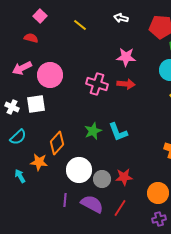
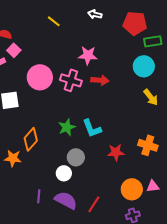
pink square: (40, 16) -> (14, 50), moved
pink star: (126, 57) -> (88, 55), moved
pink circle: (50, 75) -> (40, 77), moved
white circle: (79, 170) -> (64, 173), moved, size x0.6
red star: (124, 177) -> (116, 152), moved
gray circle: (102, 179) -> (76, 157), moved

